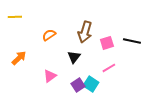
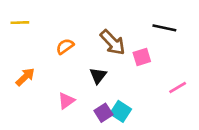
brown arrow: (85, 32) -> (113, 42), turned -60
black line: (132, 41) -> (164, 28), moved
pink line: (109, 68) -> (178, 87), moved

